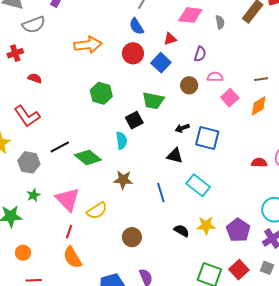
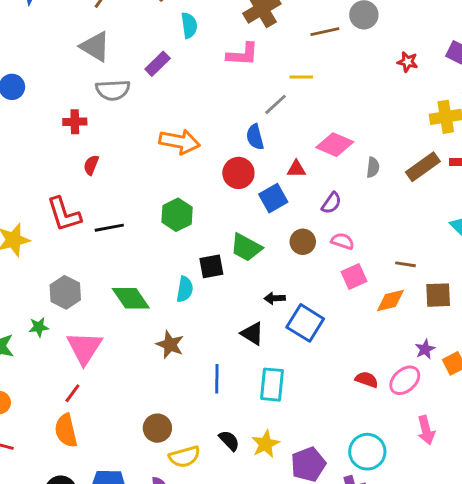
red semicircle: (35, 78) -> (91, 165), turned -104
black line: (60, 147) -> (109, 228), moved
gray hexagon: (29, 162) -> (65, 292), moved
cyan rectangle: (198, 185) -> (272, 385), turned 40
yellow semicircle: (97, 211) -> (184, 457), moved
yellow star: (206, 225) -> (265, 444), turned 30

